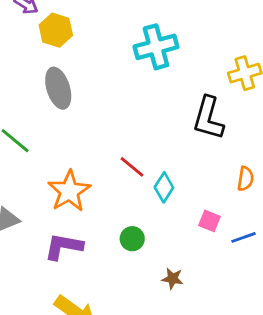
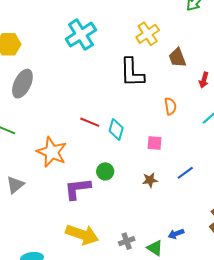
gray ellipse: (58, 88) -> (22, 84), turned 60
blue line: (244, 237) -> (185, 173), moved
purple L-shape: (64, 246) -> (77, 189), moved
brown star: (173, 279) -> (150, 180), moved

